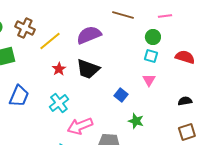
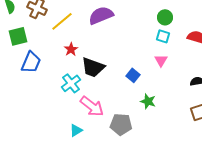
black trapezoid: (88, 69) -> (93, 67), moved
blue trapezoid: (19, 96) -> (31, 62), moved
pink arrow: (80, 126) -> (92, 106), turned -120

